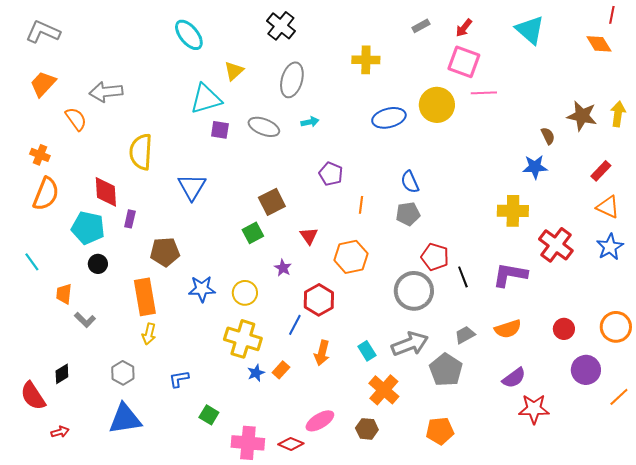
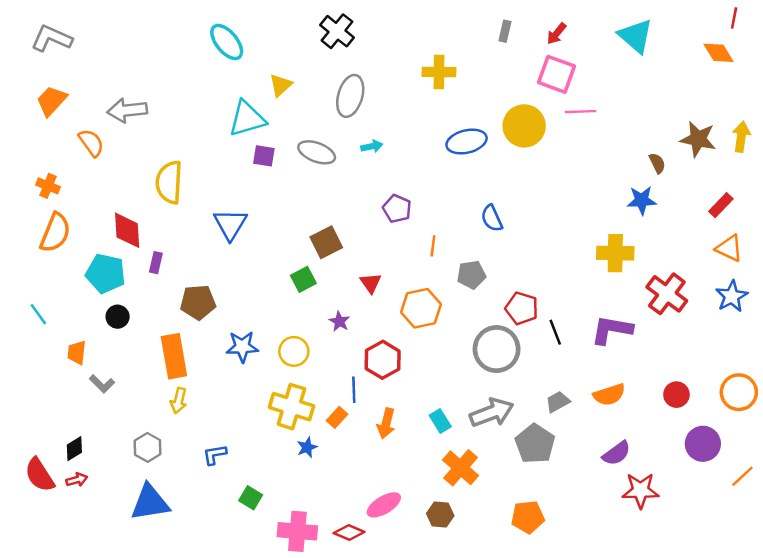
gray rectangle: (421, 26) -> (505, 31), turned -48
gray pentagon: (408, 214) -> (471, 275), moved
blue line: (295, 325) -> (354, 390), turned -30
orange rectangle: (281, 370) -> (337, 417), moved
red arrow: (60, 432) -> (77, 480), moved

